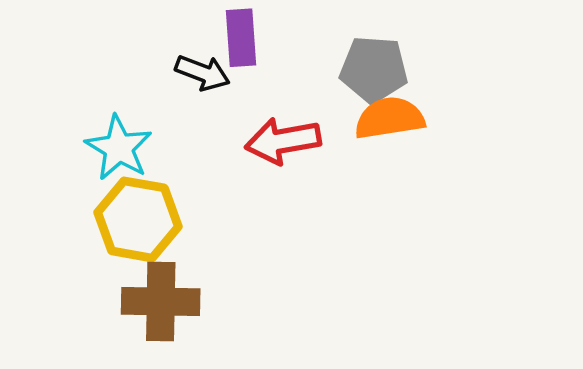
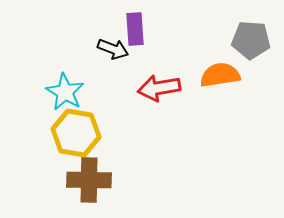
gray pentagon: (374, 69) -> (251, 40), moved

